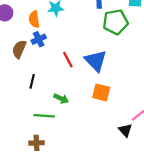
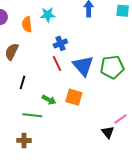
green pentagon: (115, 22) -> (112, 67), moved
blue cross: (39, 39) -> (60, 43), moved
orange square: (101, 92) -> (74, 97), moved

